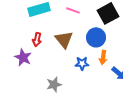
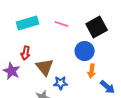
brown triangle: (64, 39) -> (45, 67), moved
blue star: (82, 63) -> (61, 83), moved

